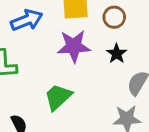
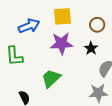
brown circle: (114, 17) -> (97, 25), moved

